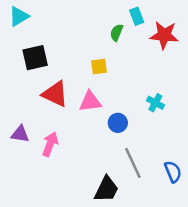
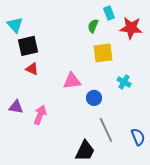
cyan triangle: (19, 16) -> (15, 25), moved, turned -42
yellow square: (99, 66) -> (103, 53), moved, size x1.5
red triangle: (55, 94) -> (32, 69), moved, size x0.6

